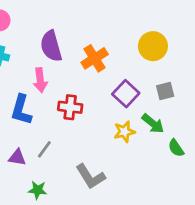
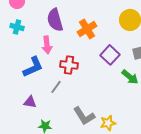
blue L-shape: (21, 110) -> (33, 67), turned -130
yellow star: (124, 132) -> (108, 123), moved
gray line: (44, 149) -> (56, 87), moved

